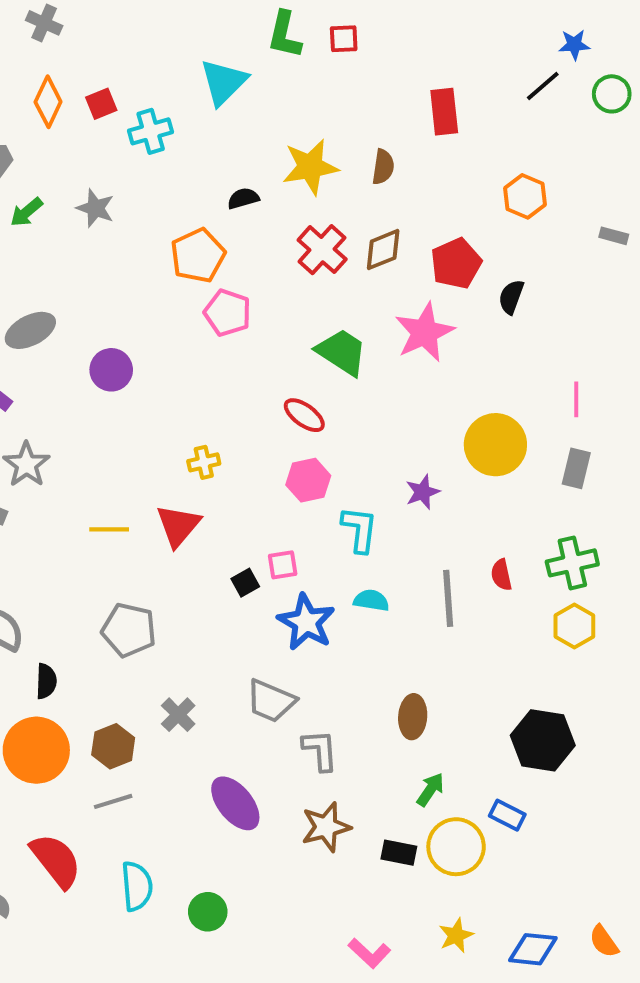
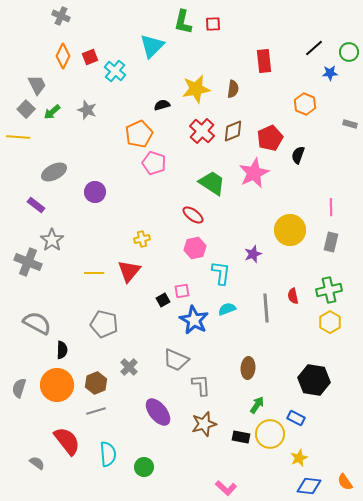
blue star: (574, 45) -> (330, 73), moved
cyan cross: (151, 131) -> (115, 71), turned -35
cyan semicircle: (371, 600) -> (227, 309), turned -30
yellow star: (456, 935) -> (299, 458), moved

